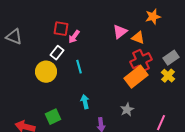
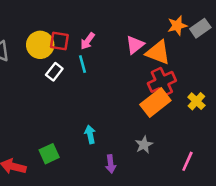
pink arrow: (74, 37) -> (88, 41), moved
orange triangle: (138, 38) -> (158, 53), size x1.5
gray rectangle: (171, 58) -> (200, 28), moved
cyan line: (79, 67) -> (82, 64), moved
yellow circle: (46, 72) -> (40, 45), moved

